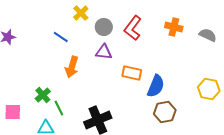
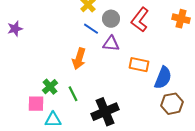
blue line: (61, 37) -> (91, 29), moved
green line: (59, 108) -> (73, 94), moved
pink square: (13, 112) -> (36, 104), moved

